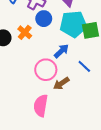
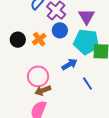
pink circle: (46, 70) -> (38, 76), moved
brown arrow: (61, 83) -> (43, 90), moved

